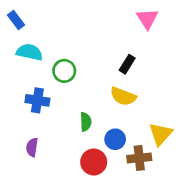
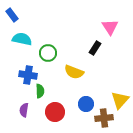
pink triangle: (147, 19) -> (110, 27), moved
yellow semicircle: (123, 96) -> (74, 72), moved
green semicircle: (86, 122) -> (40, 91), moved
red circle: (94, 162) -> (55, 112), moved

